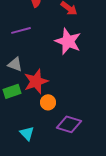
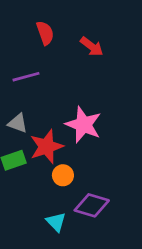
pink star: (68, 41) -> (83, 125), moved
cyan triangle: (27, 133) -> (56, 222), moved

